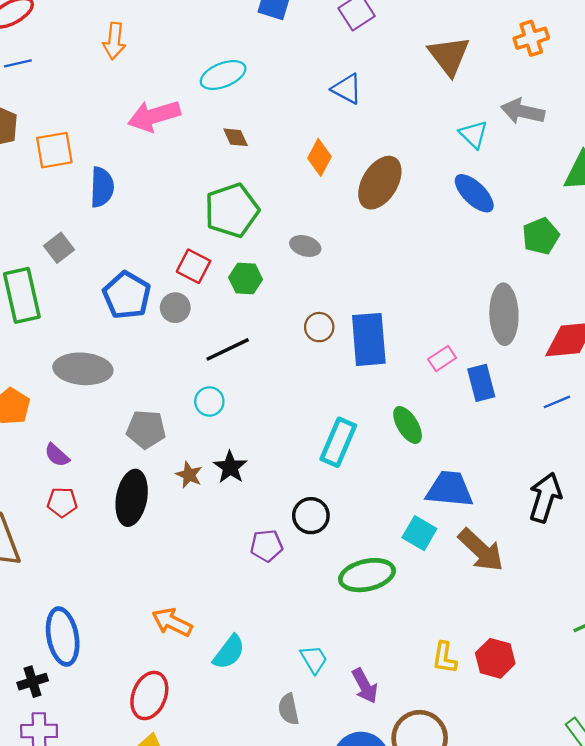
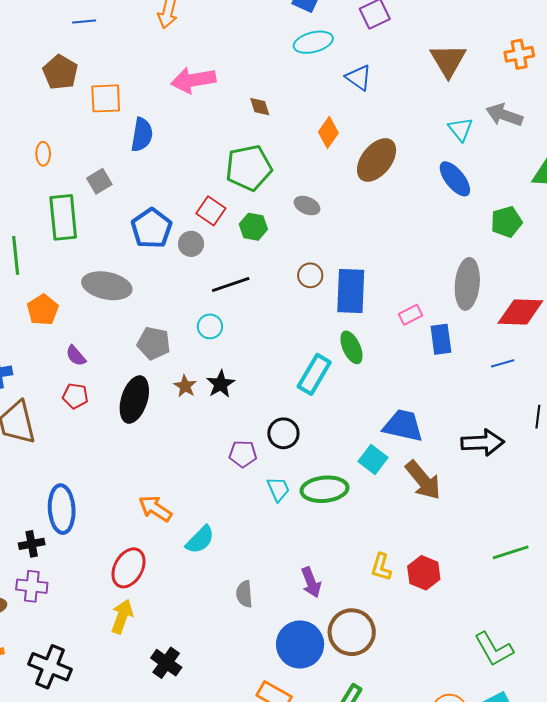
cyan ellipse: (223, 75) -> (313, 42), moved
green ellipse: (408, 425) -> (351, 347), moved
black arrow: (545, 497) -> (483, 443), turned 63
cyan trapezoid: (314, 659) -> (278, 489), moved

